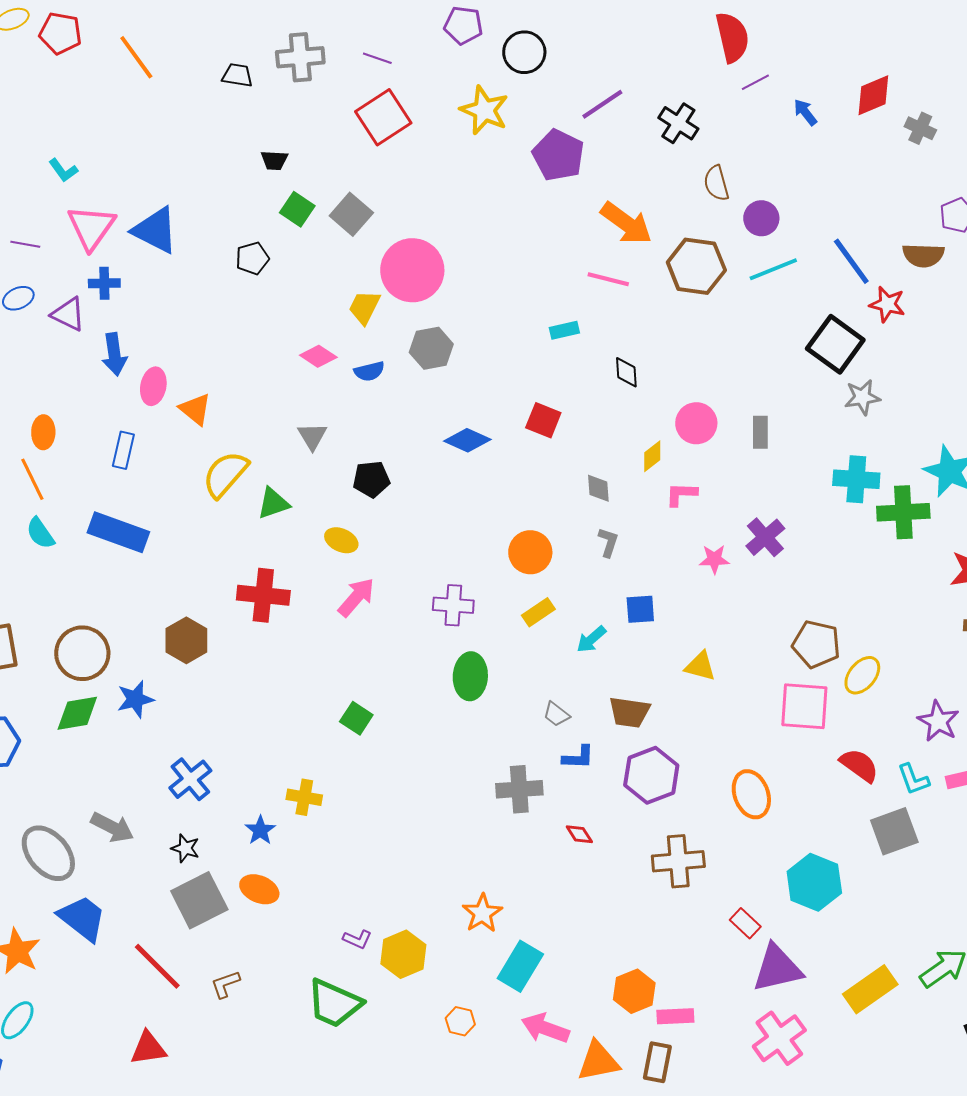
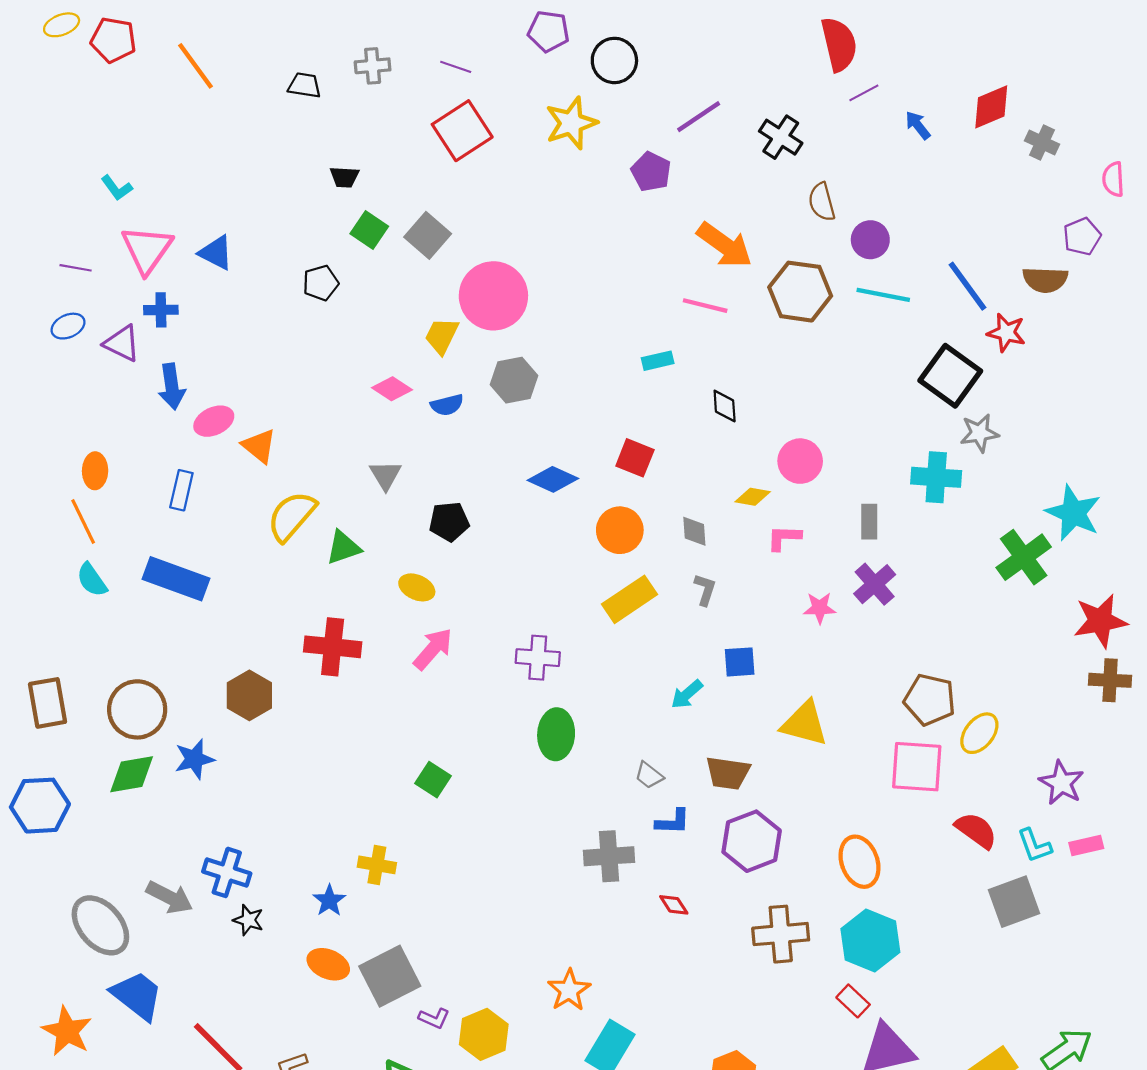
gray cross: (300, 57) -> (373, 66), size x0.7
yellow star: (484, 110) -> (571, 123), turned 30
purple pentagon: (558, 155) -> (651, 172), size x0.7
blue triangle: (155, 230) -> (216, 253), size x0.7
cyan line: (773, 269) -> (883, 295), turned 33
pink ellipse: (153, 386) -> (214, 421), turned 54
gray rectangle: (760, 432) -> (869, 522), moved
yellow diamond: (652, 456) -> (753, 497), turned 48
cyan cross: (856, 479) -> (936, 477), moved
green cross: (903, 512) -> (1024, 557), turned -33
orange circle: (530, 552) -> (620, 530), moved
yellow rectangle: (538, 612) -> (630, 599), moved, size x1.5
yellow triangle: (700, 666) -> (804, 723), size x1.4
blue cross: (190, 779) -> (227, 872), moved, turned -33
cyan hexagon: (814, 882) -> (870, 941), moved
gray square: (199, 900) -> (390, 976), moved

